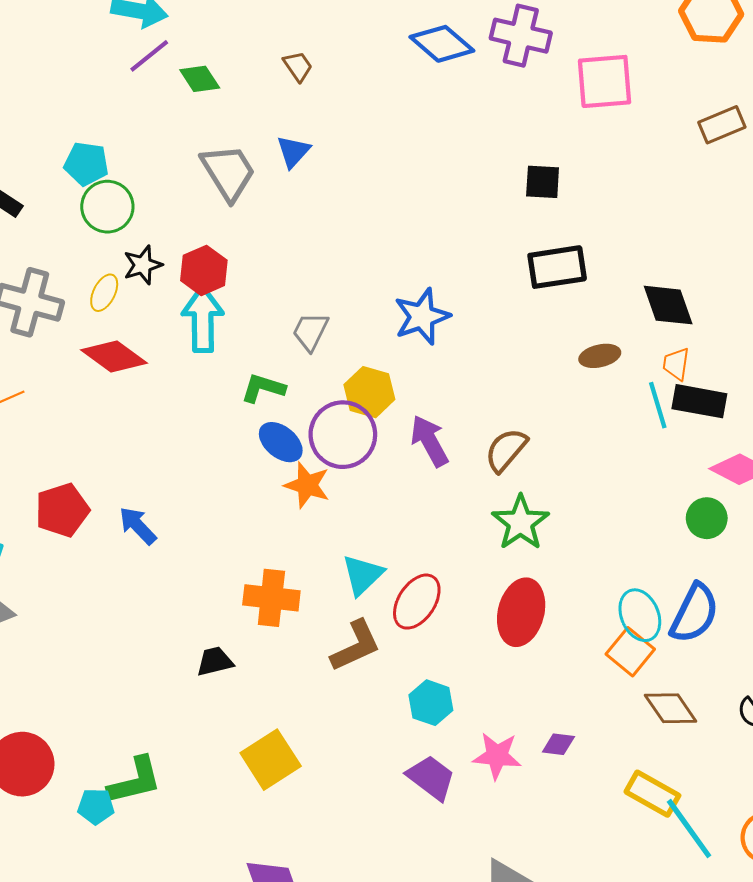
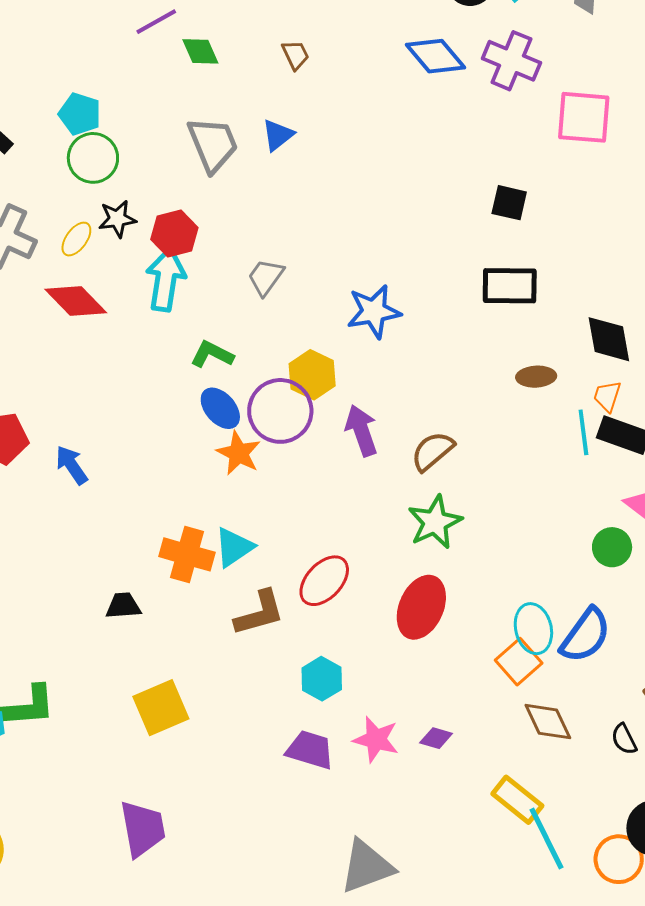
gray trapezoid: (310, 331) -> (266, 277), moved
cyan triangle: (363, 575) -> (234, 547), moved
purple trapezoid: (431, 778) -> (310, 750), turned -30

